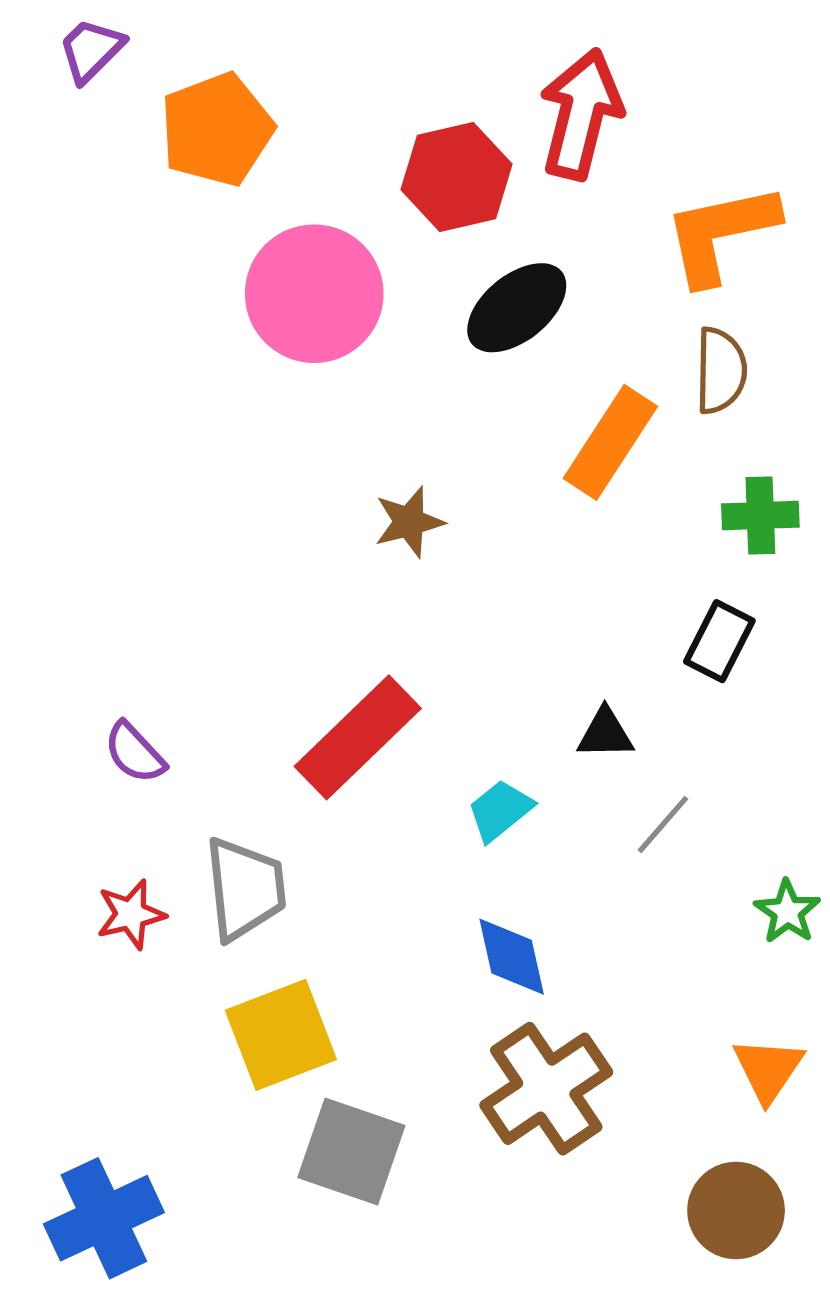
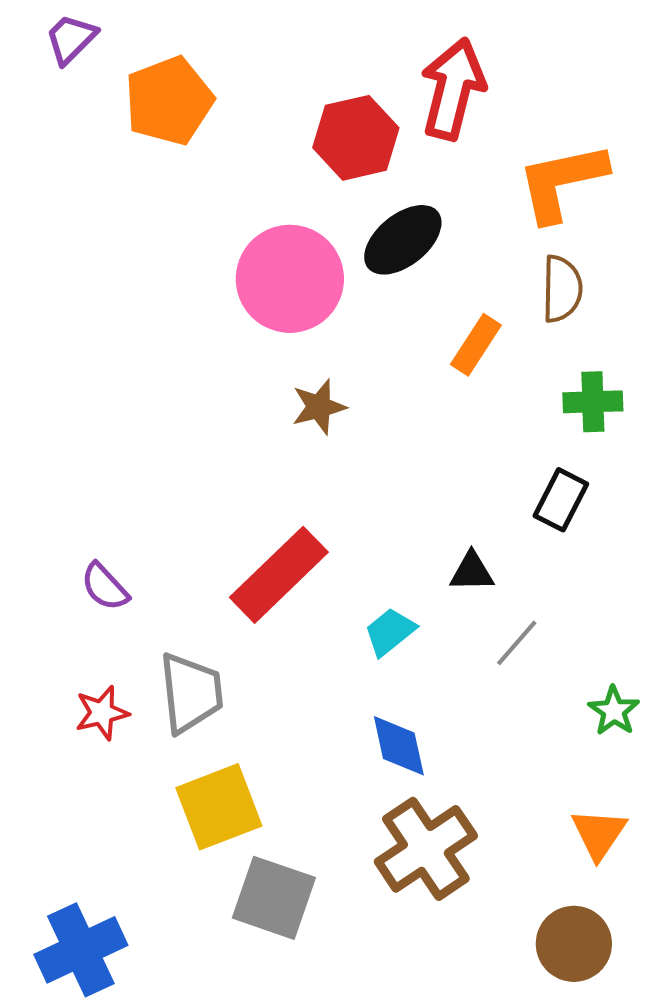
pink circle: (314, 294) -> (290, 279), moved
orange rectangle: (610, 442) -> (476, 345), size x0.7

